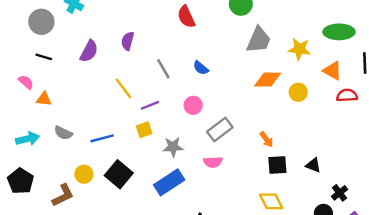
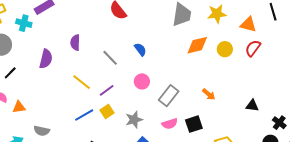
black line: (44, 57) -> (10, 73), turned -48
blue semicircle: (201, 68) -> (140, 49), turned -152
red semicircle: (347, 95) -> (253, 48), moved, turned -36
blue line: (102, 138) -> (84, 115), moved
black square: (277, 165) -> (194, 124), moved

